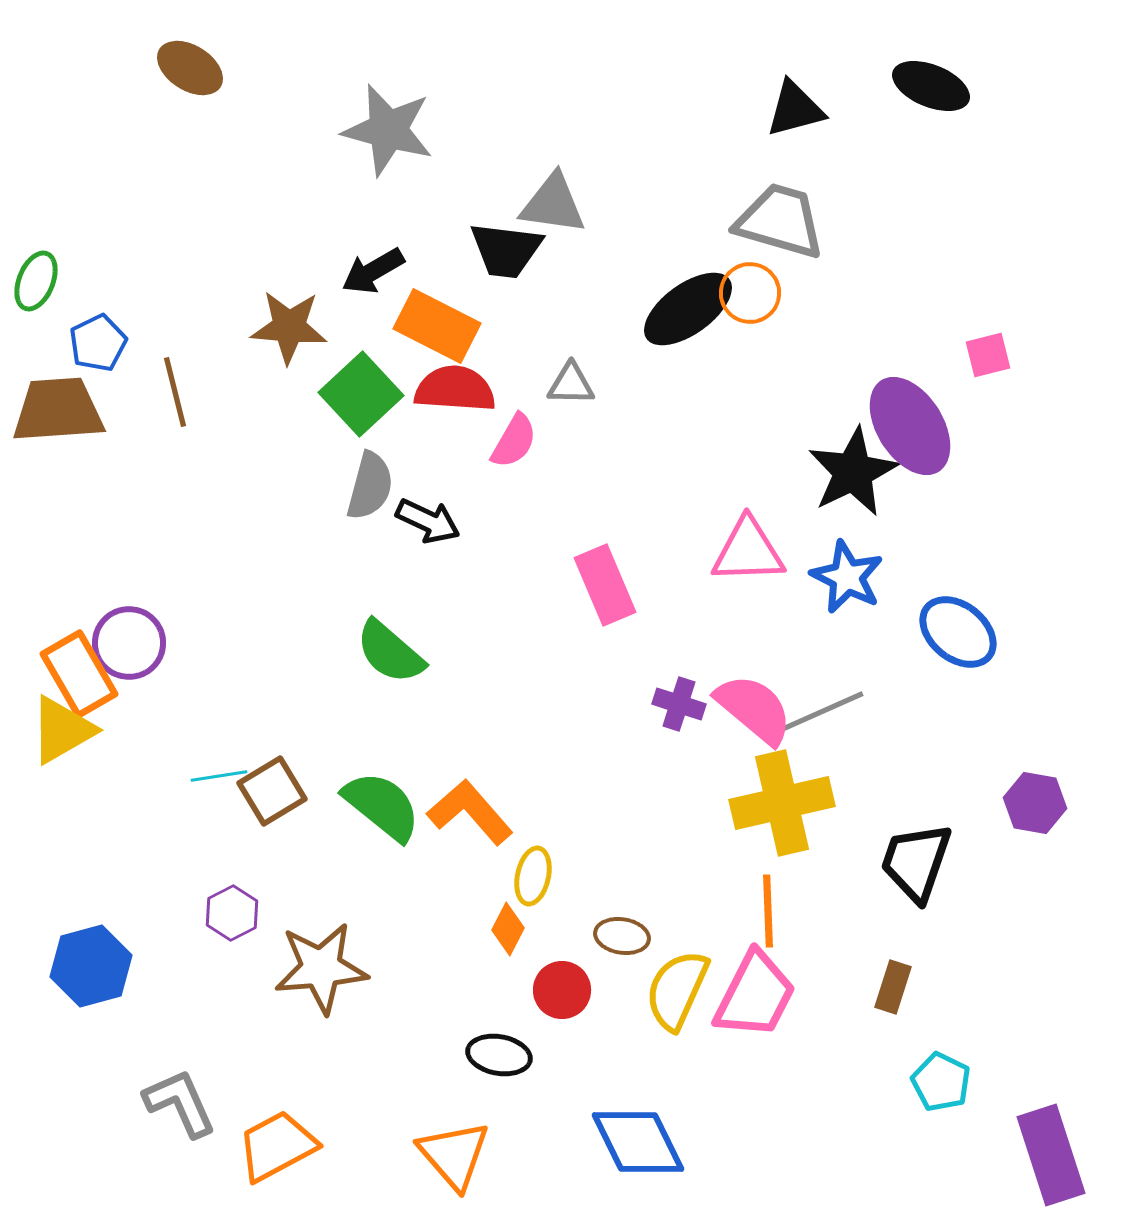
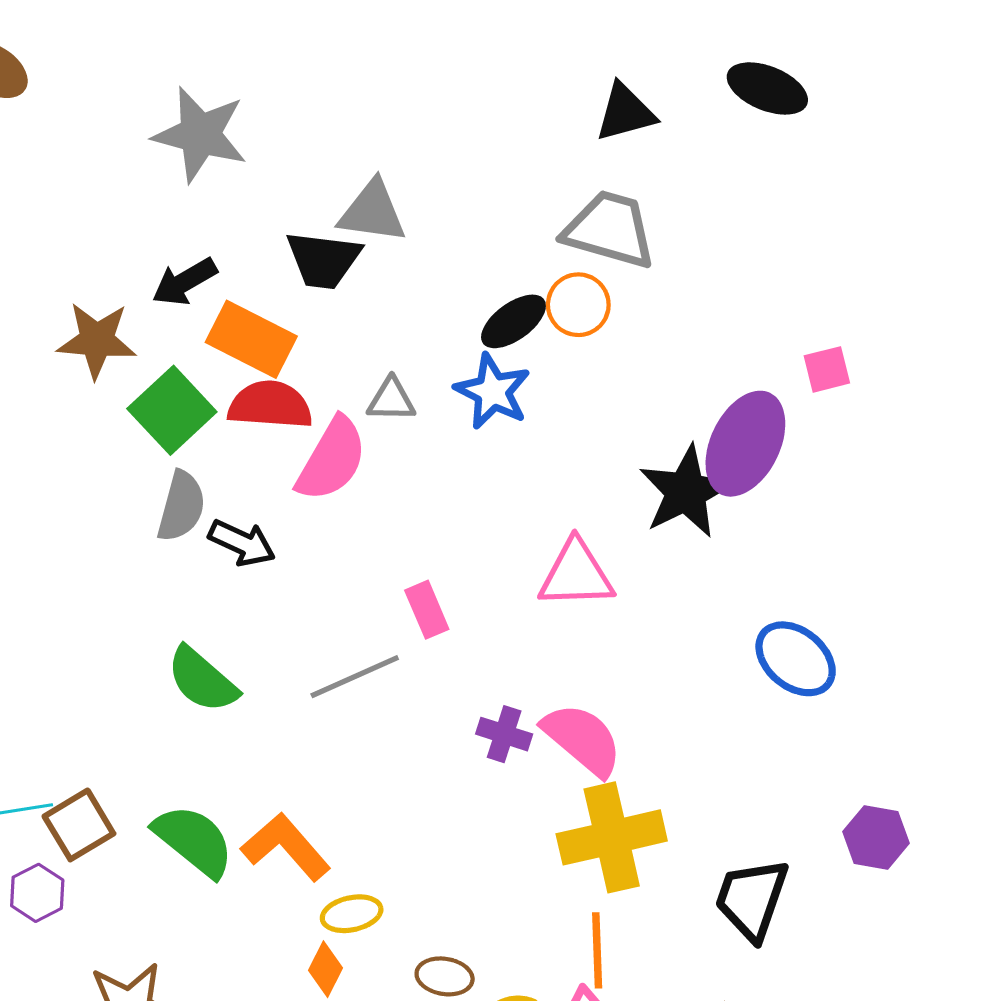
black ellipse: (688, 309) -> (514, 321), size x0.7
purple ellipse: (910, 426) -> (745, 444), turned 58
pink semicircle: (514, 441) -> (332, 459), size x1.5
blue star: (847, 577) -> (493, 391), moved
pink rectangle: (605, 585) -> (427, 610), size x0.7
gray line: (821, 712) -> (355, 677), moved
yellow ellipse: (533, 876) -> (352, 914), turned 66
purple hexagon: (232, 913) -> (37, 893), moved

